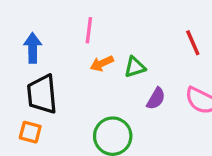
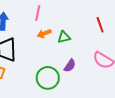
purple semicircle: (156, 99) -> (70, 66), moved

